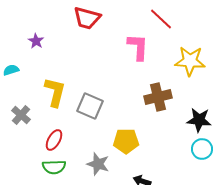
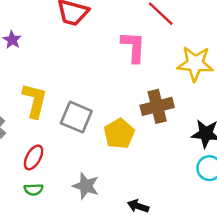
yellow pentagon: (126, 141) -> (119, 134), moved, turned -30
green semicircle: (54, 167) -> (34, 190), size x0.7

